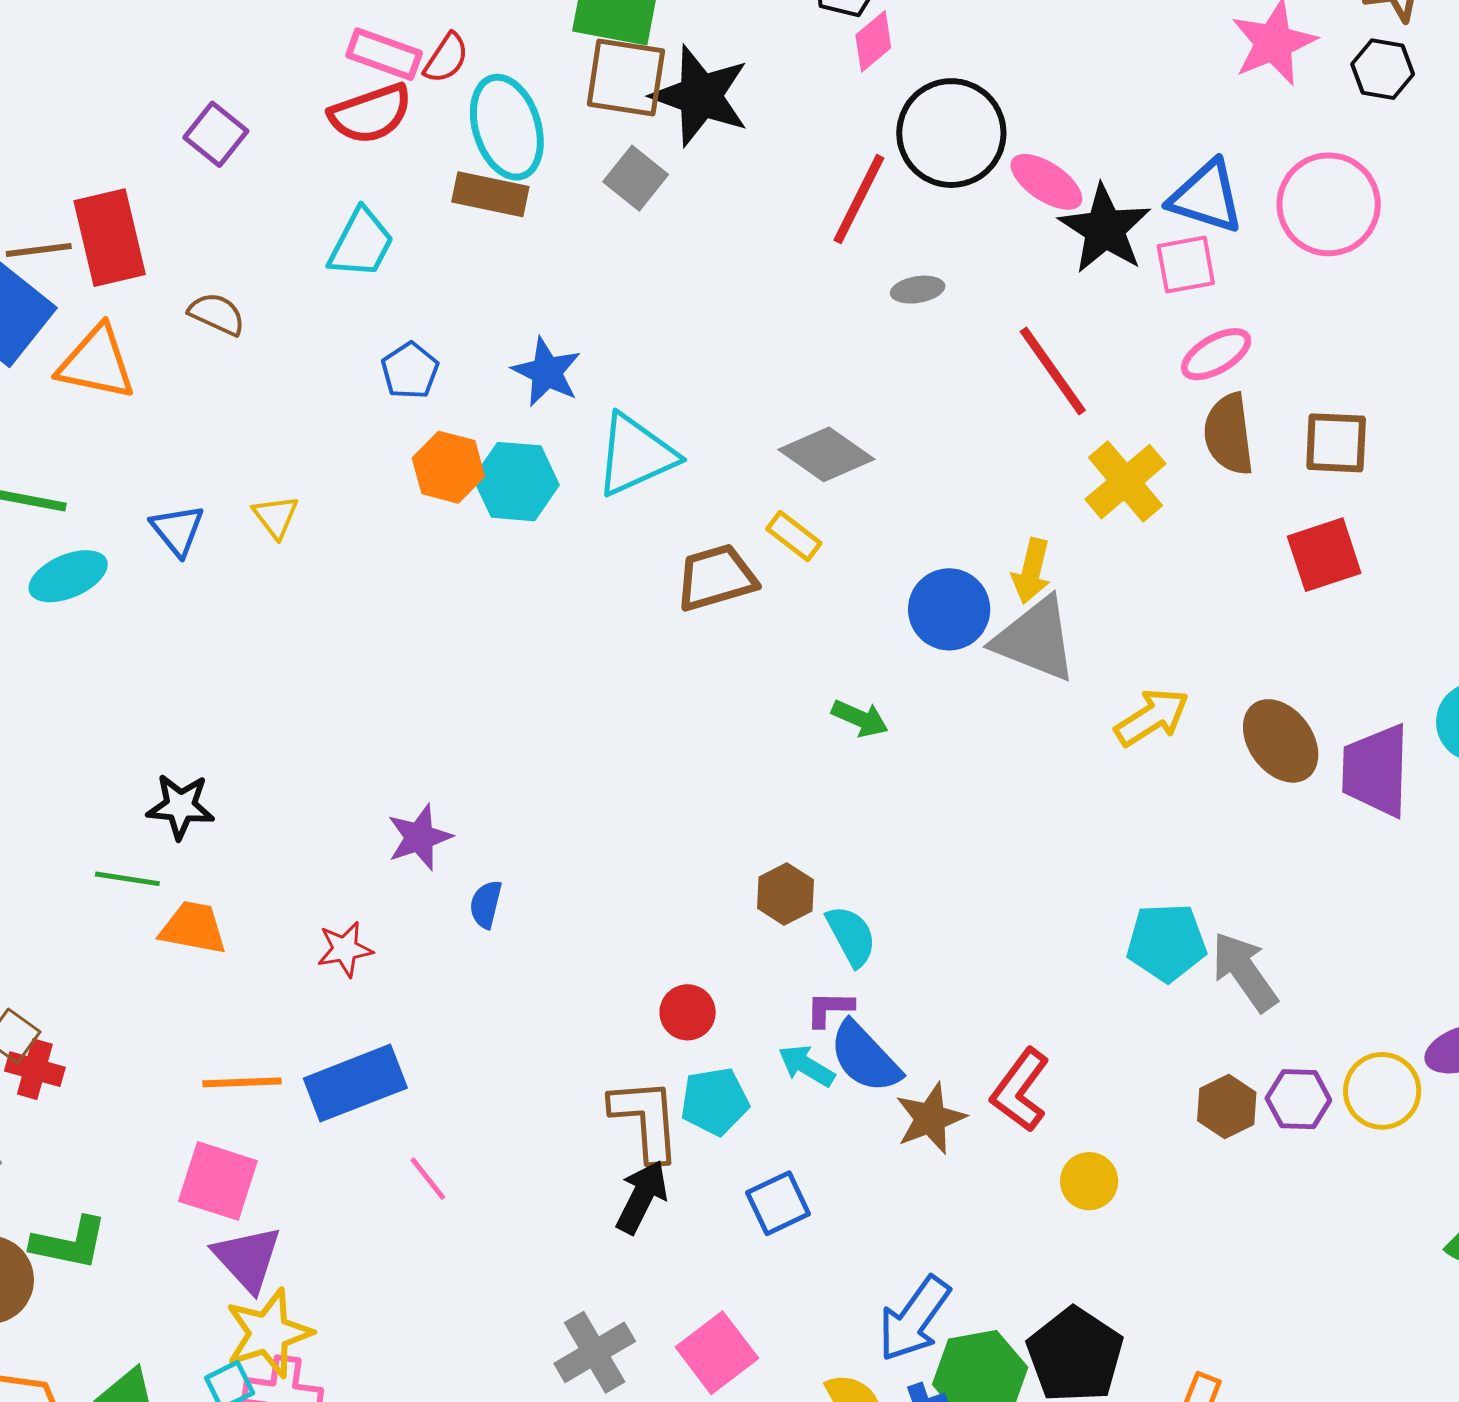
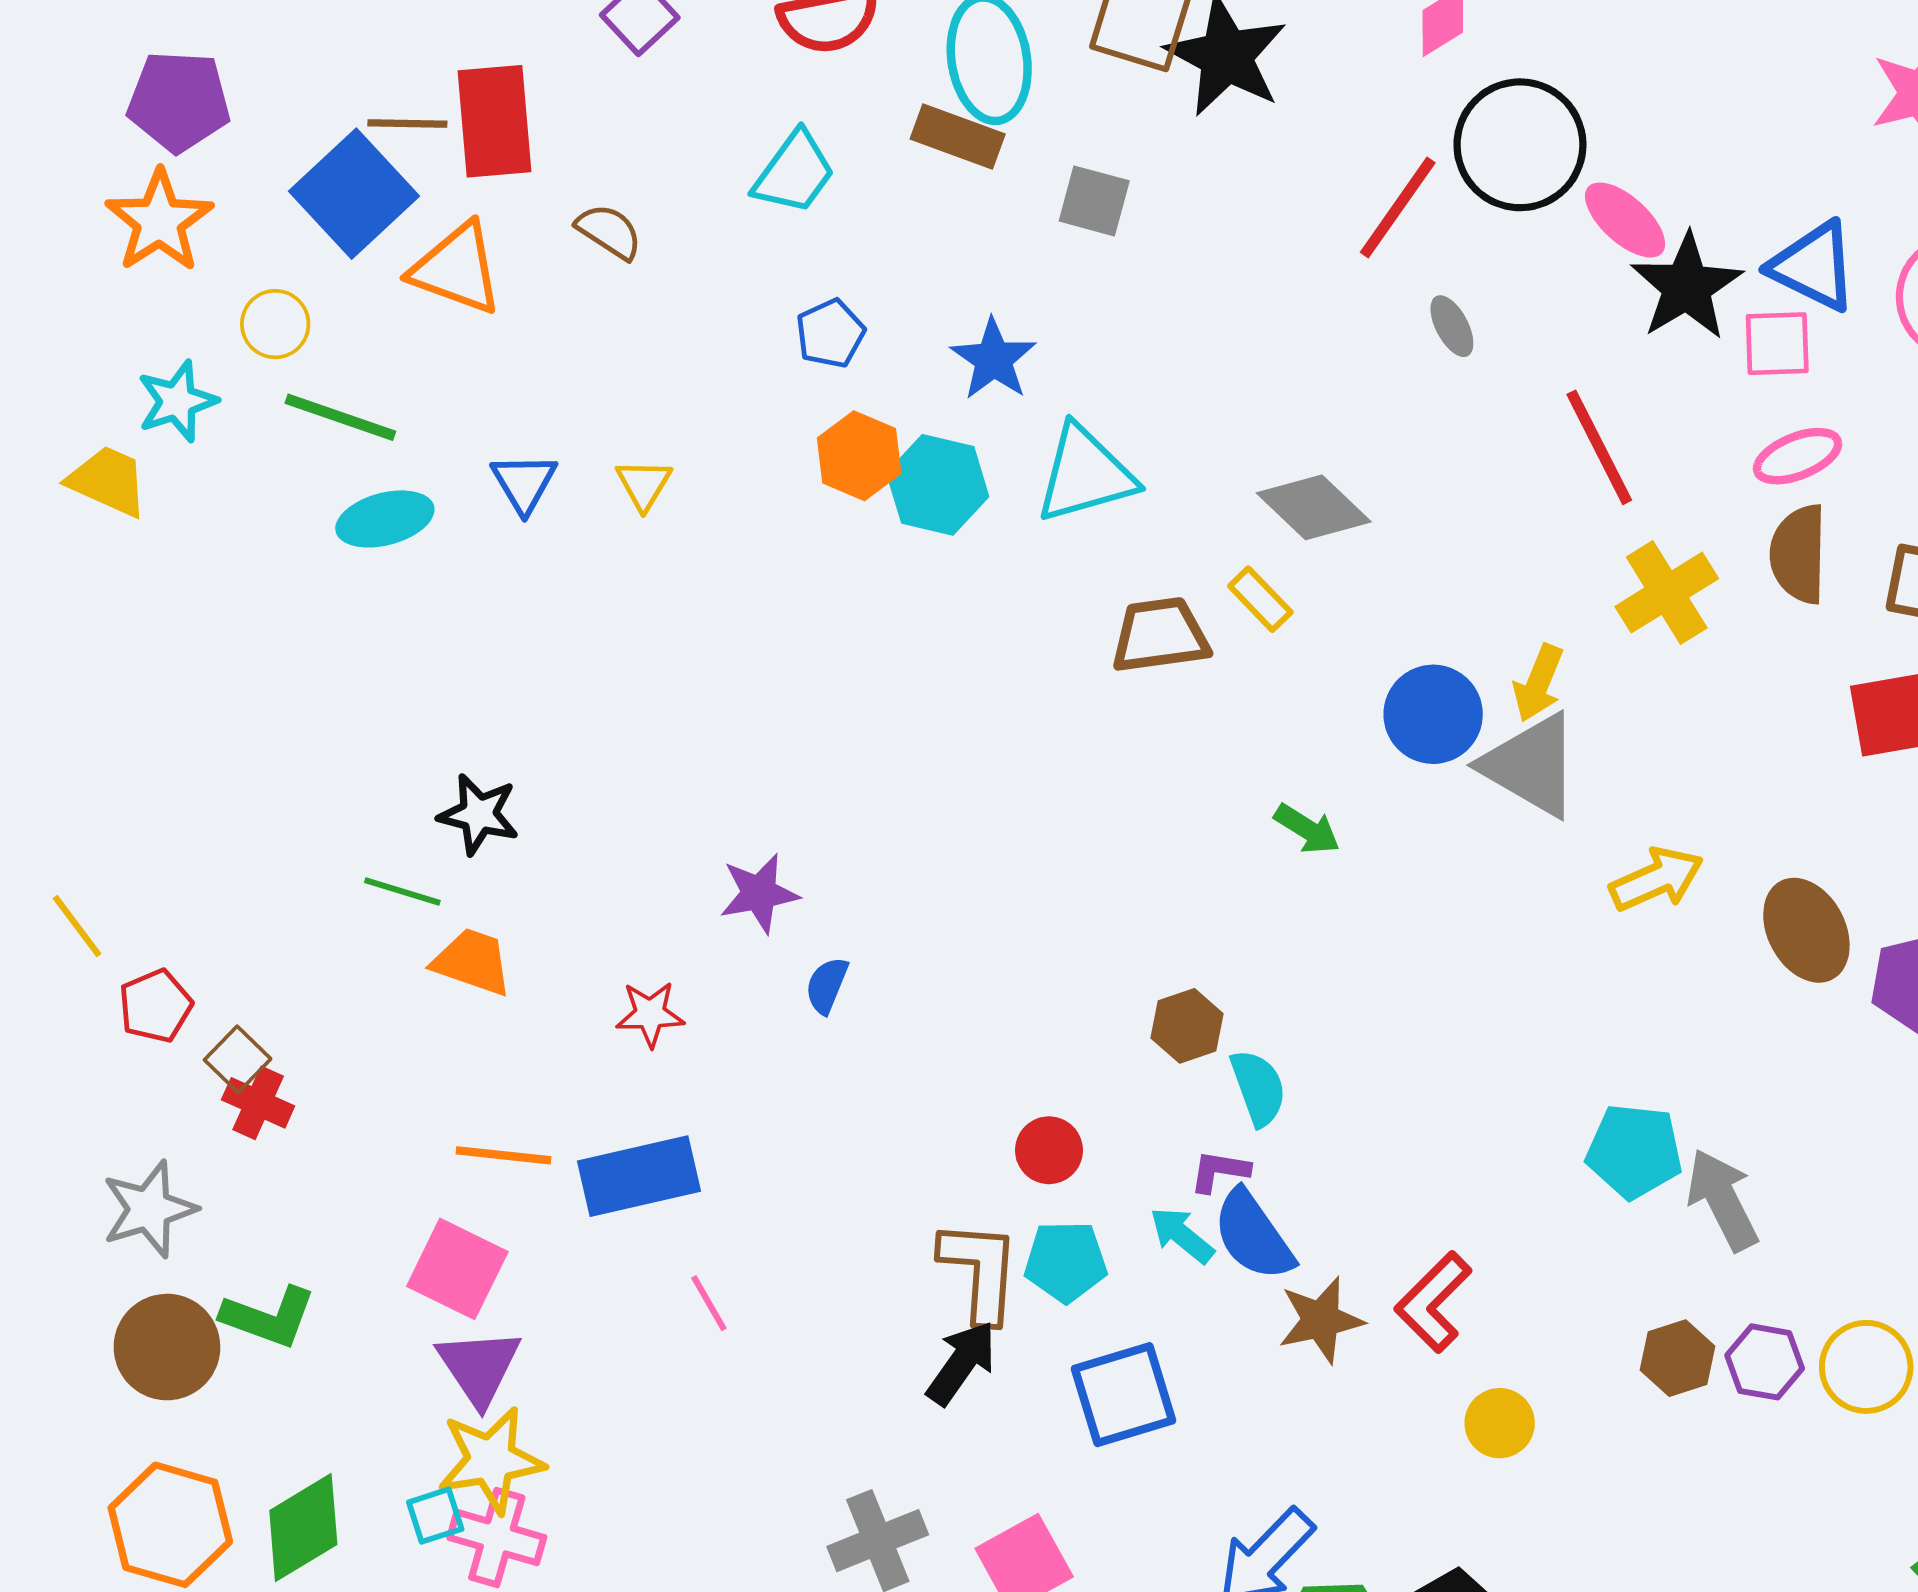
gray square: (636, 178) -> (1094, 201), moved, turned -32
gray ellipse: (918, 290) -> (1452, 326), turned 63
blue square: (778, 1203) -> (1124, 1395), size x1.4

